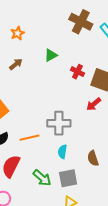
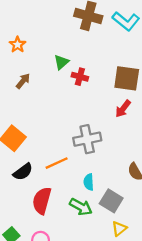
red cross: (77, 72) -> (80, 77), moved
cyan semicircle: (62, 152) -> (89, 182), moved
gray square: (68, 178) -> (111, 201), turned -36

